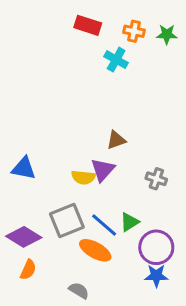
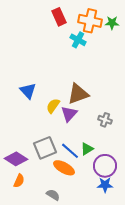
red rectangle: (88, 25) -> (59, 17), turned 48
orange cross: (134, 31) -> (90, 21), size x1.6
brown triangle: (116, 140) -> (78, 94), size x1.6
blue triangle: (24, 168) -> (28, 91), moved, turned 36
yellow semicircle: (83, 177) -> (53, 106), moved, turned 119

